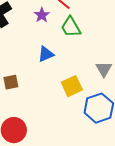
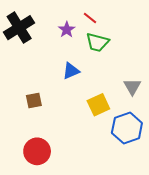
green trapezoid: (71, 27) -> (97, 42), turned -45

